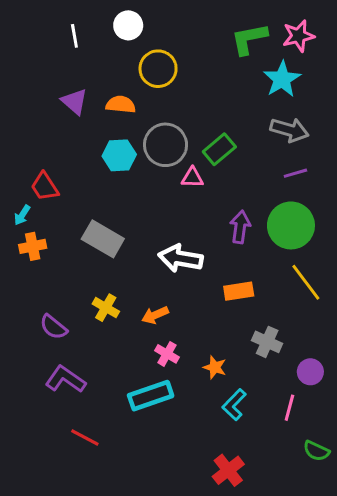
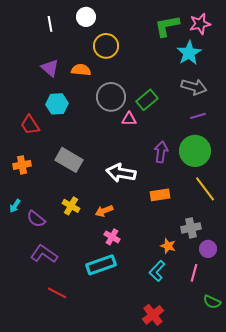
cyan hexagon: (119, 155) -> (57, 104), moved
cyan arrow: (22, 215) -> (15, 206), moved
gray cross: (267, 342) -> (191, 228), moved, turned -36
orange star: (215, 367) -> (168, 246), moved

